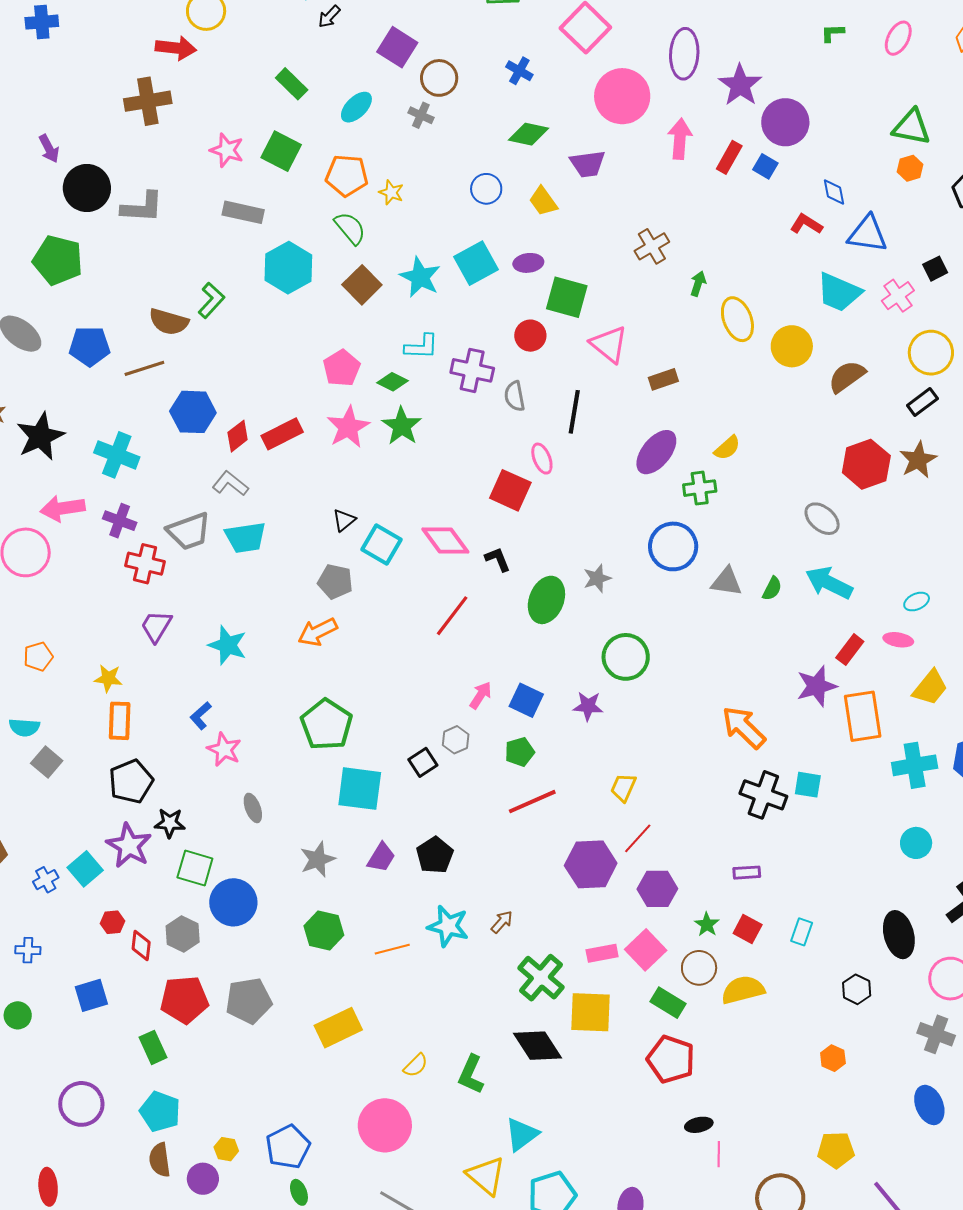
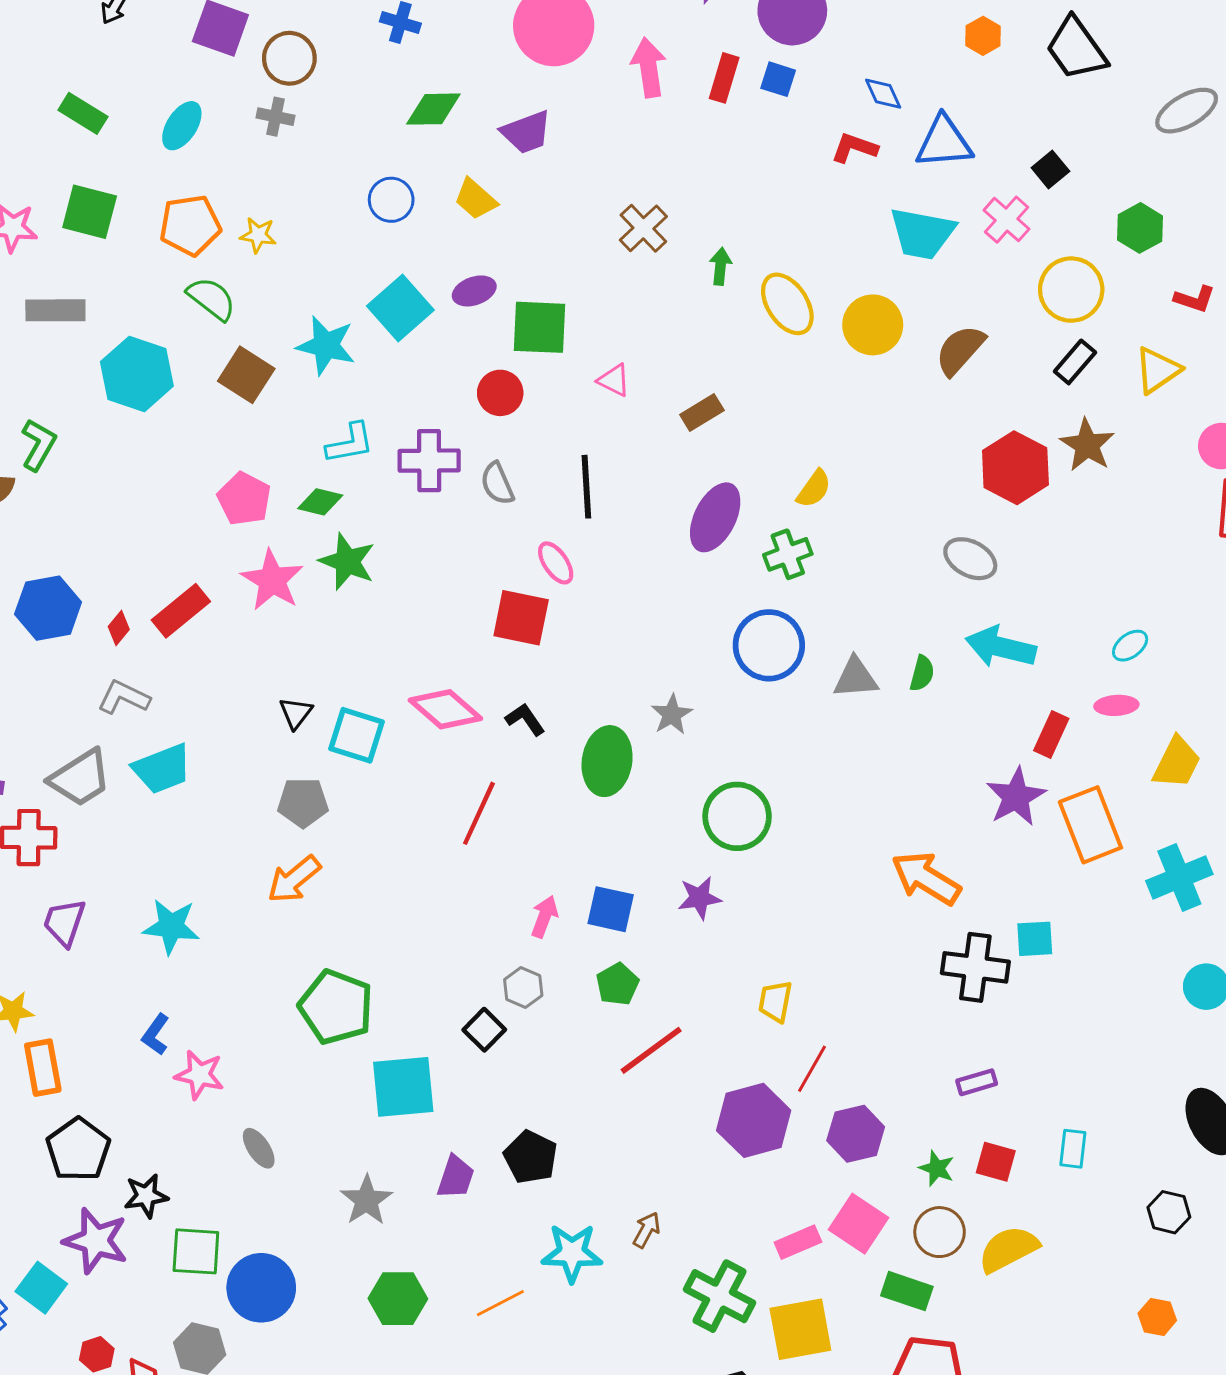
pink triangle: (609, 344) -> (614, 380), size x0.6
red diamond: (238, 436) -> (119, 628), size x0.7

